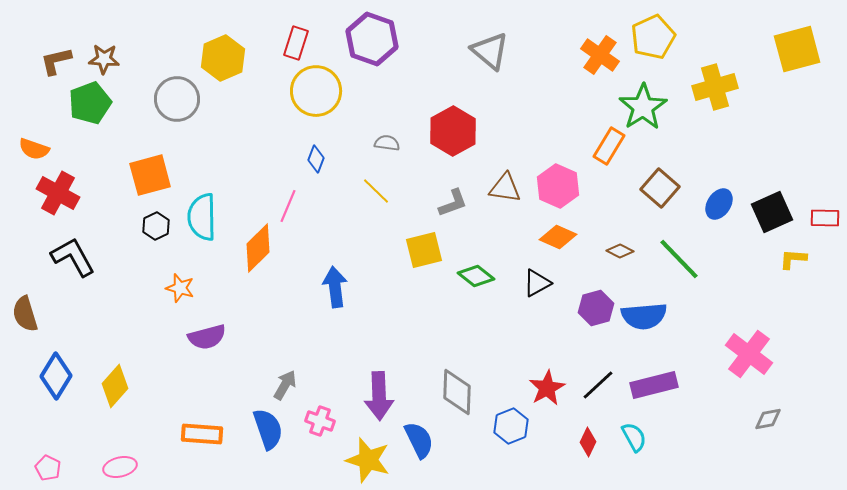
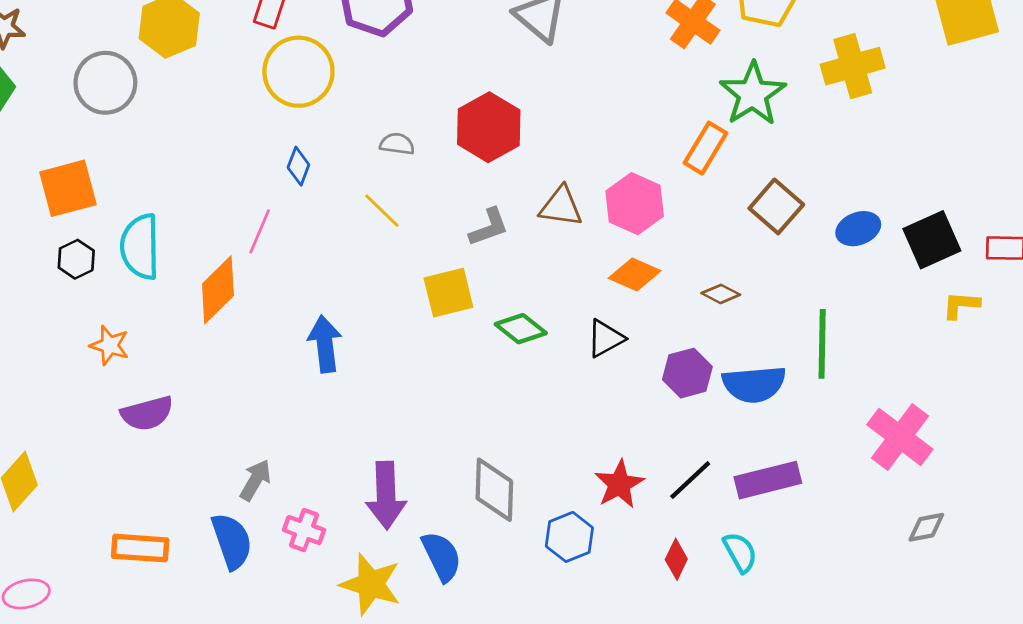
blue ellipse: (719, 204) -> (858, 229), turned 36
green line: (679, 259) -> (822, 344), moved, turned 45

